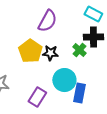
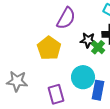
black star: (50, 53) -> (88, 40), moved
purple rectangle: (37, 97) -> (56, 94), turned -48

